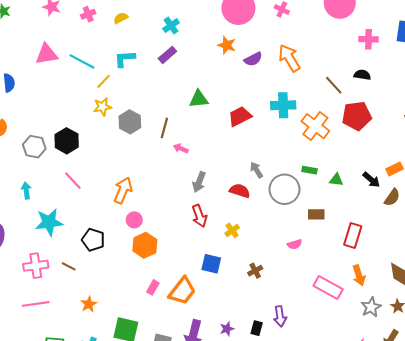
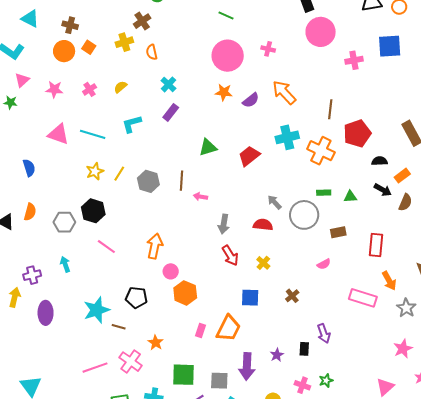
pink triangle: (46, 54) -> (58, 134), turned 40
black semicircle: (362, 75) -> (380, 161), moved
yellow line: (104, 81) -> (119, 174), moved
brown line: (334, 85) -> (330, 109), turned 60
yellow star: (103, 107) -> (95, 171), moved
cyan star: (49, 222) -> (97, 310), moved
pink cross: (36, 266) -> (131, 362), moved, turned -35
orange star: (89, 304) -> (156, 343), moved

